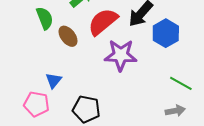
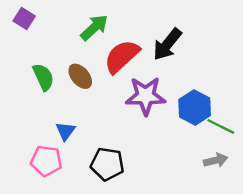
green semicircle: (45, 18) -> (43, 77), moved
blue hexagon: (166, 33) -> (195, 108), moved

